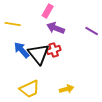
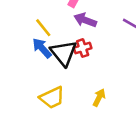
yellow line: (13, 24) -> (43, 28), moved, turned 42
yellow arrow: (67, 89) -> (99, 98), turned -48

